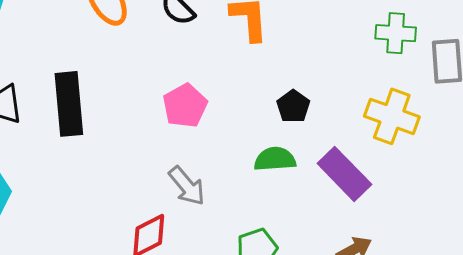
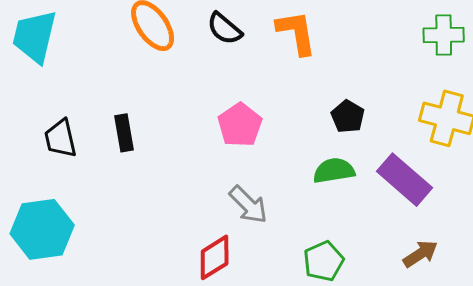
black rectangle: (69, 104) -> (124, 133), size x0.6

